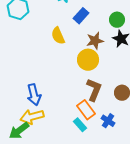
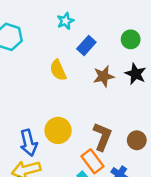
green circle: (117, 20) -> (131, 39), moved
yellow circle: (88, 60) -> (58, 130), moved

